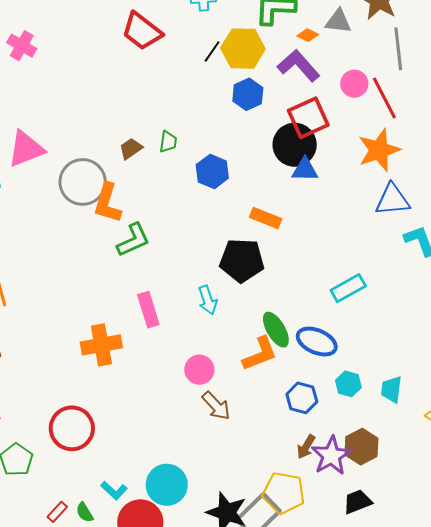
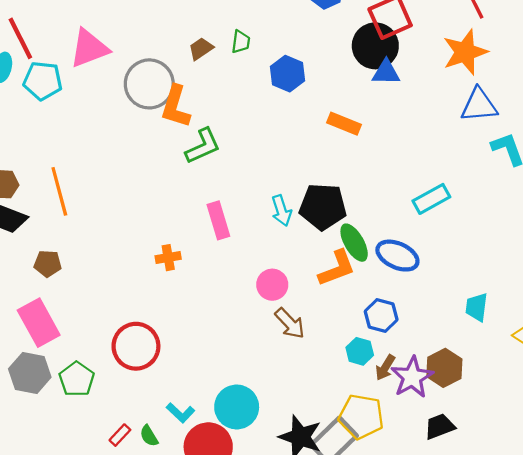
black pentagon: (242, 260) -> (323, 207), moved
orange cross: (101, 345) -> (168, 258), size x0.6
cyan hexagon: (348, 384) -> (360, 351), moved

